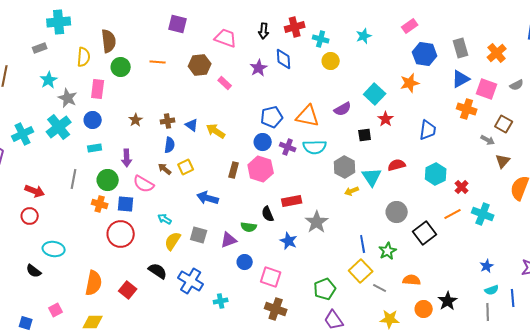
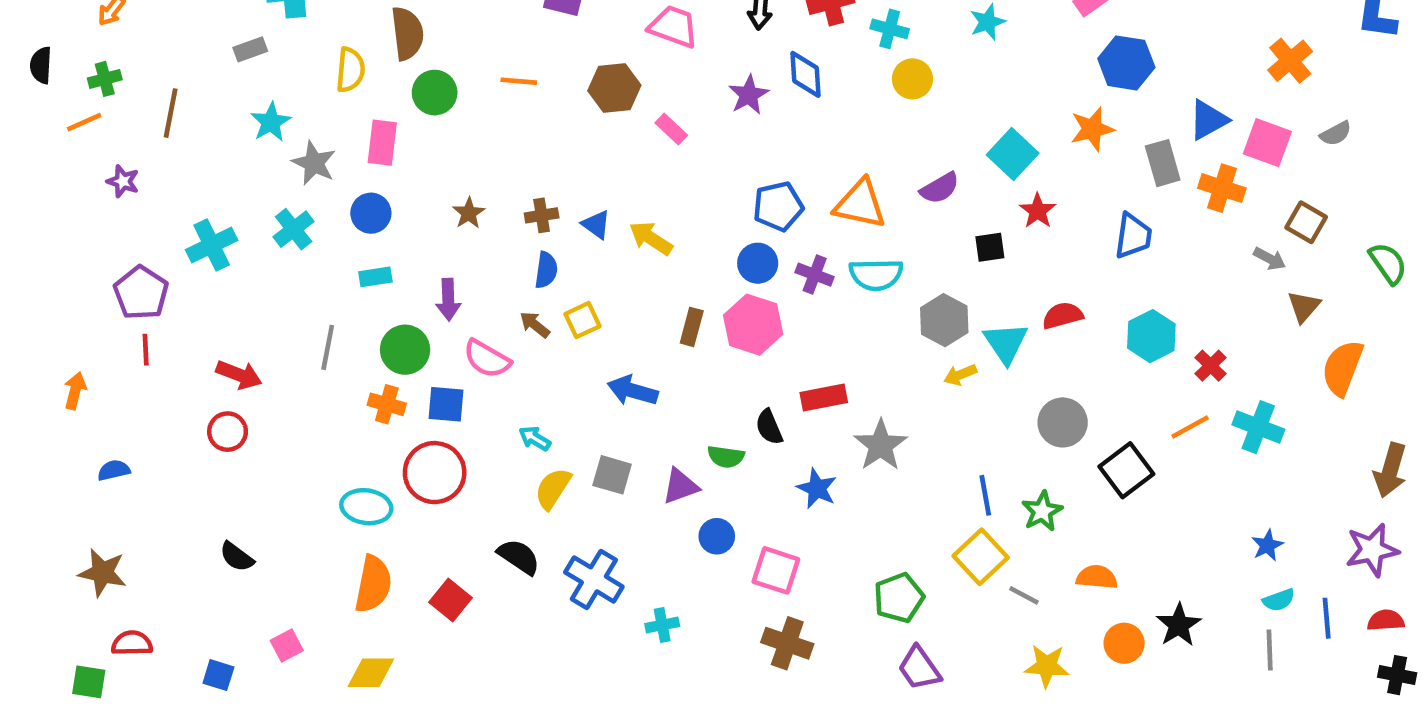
gray rectangle: (461, 48) -> (1163, 163), moved
cyan cross: (59, 127) -> (294, 229), size x0.7
cyan ellipse: (54, 249) -> (366, 507), moved

